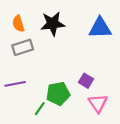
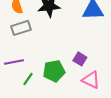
pink triangle: (98, 103) -> (91, 80), turned -30
green line: (40, 109) -> (28, 79), moved

